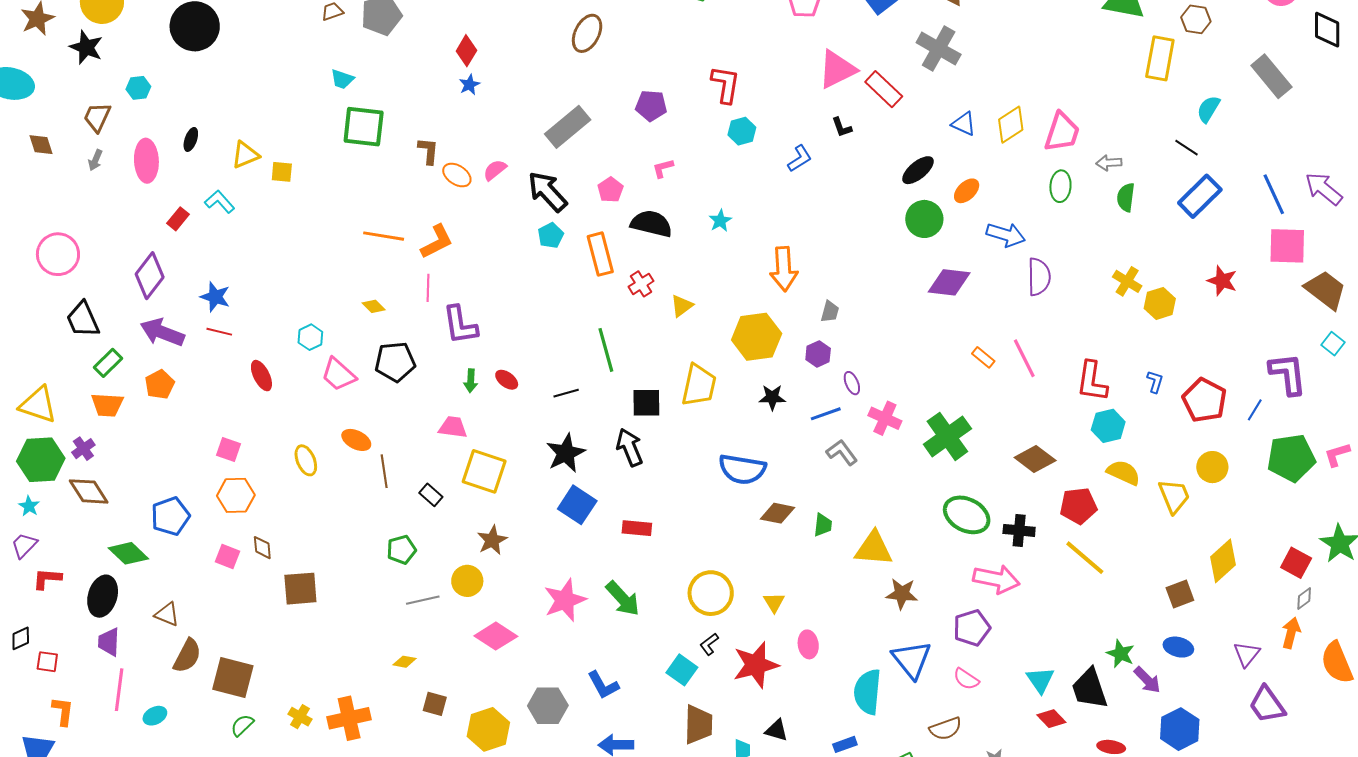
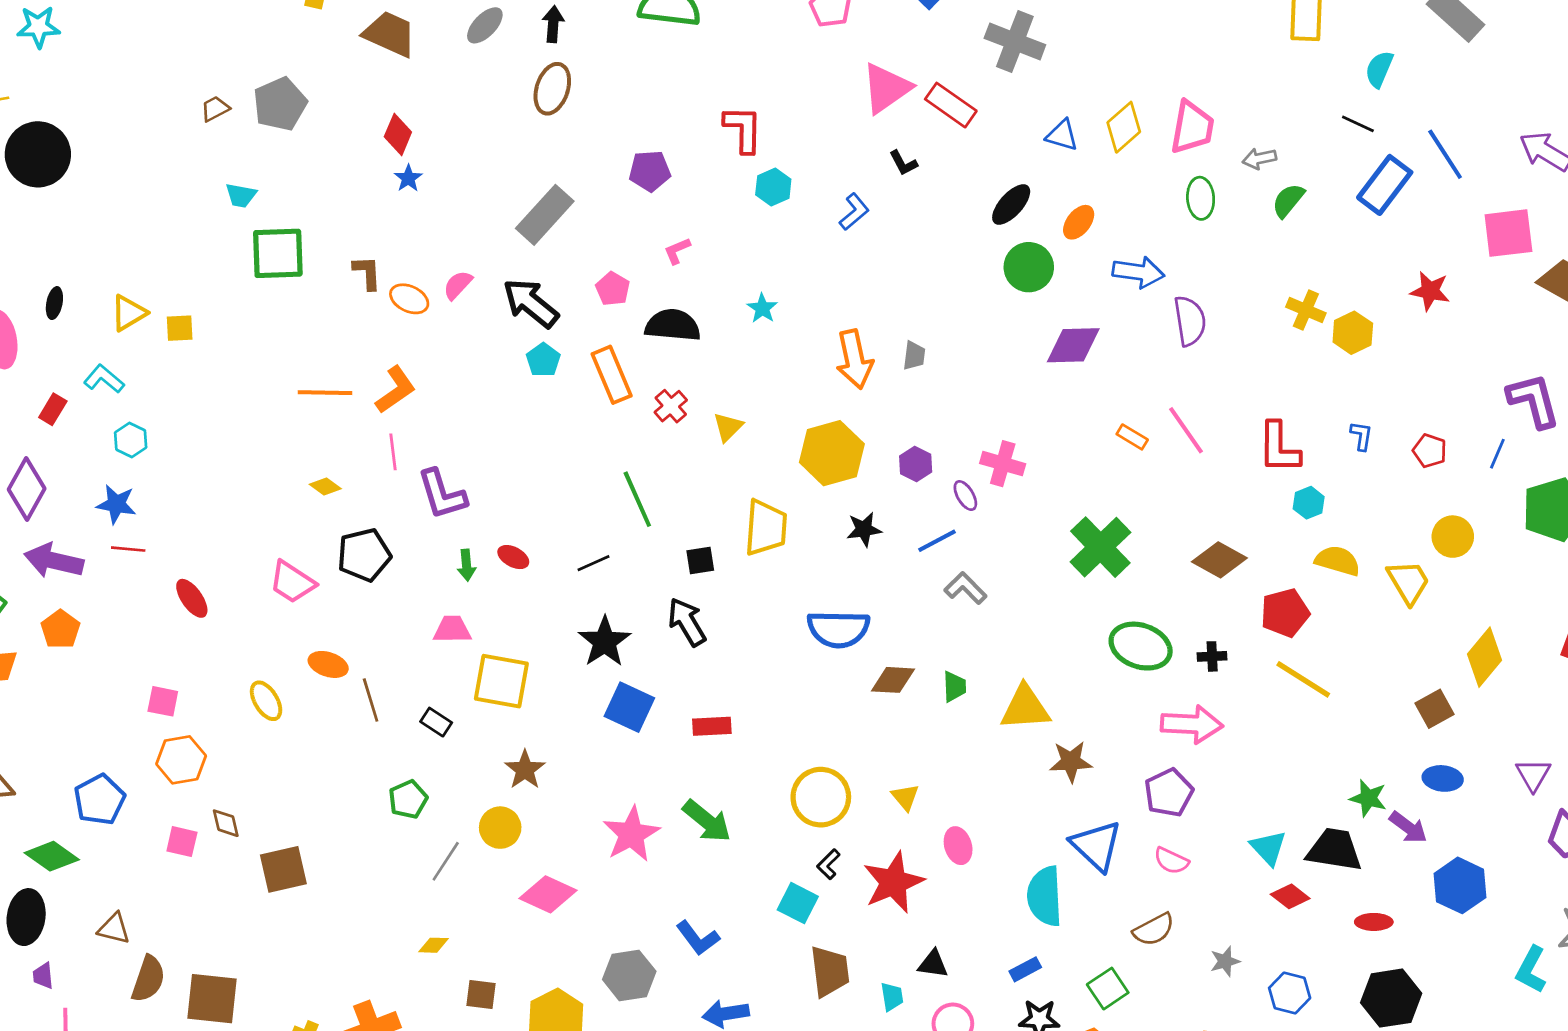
blue line: (1274, 194) -> (1445, 154), moved
green semicircle: (1126, 197) -> (1288, 200), turned 40
gray trapezoid: (830, 312) -> (914, 356), moved
cyan hexagon: (310, 337) -> (131, 440), moved
red pentagon: (1205, 400) -> (1430, 451), size x0.6
black square: (646, 403) -> (700, 561), size x0.7
pink cross: (885, 418) -> (1003, 464), moved
cyan hexagon: (1108, 426) -> (1309, 503), size x0.7
black cross: (1019, 530) -> (1212, 656), size x0.7
gray line: (423, 600) -> (446, 861), turned -36
purple trapezoid: (109, 642) -> (43, 976), size x0.7
black trapezoid: (1090, 689) -> (1334, 850), turned 126

